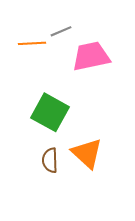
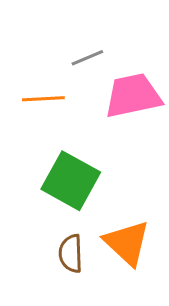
orange line: (32, 43) -> (43, 99), moved

